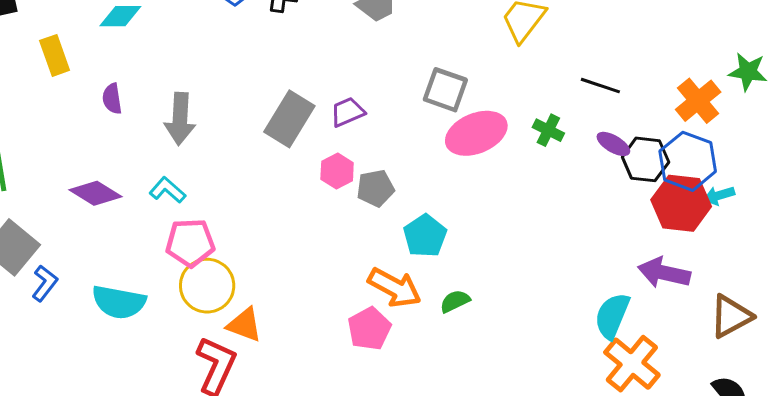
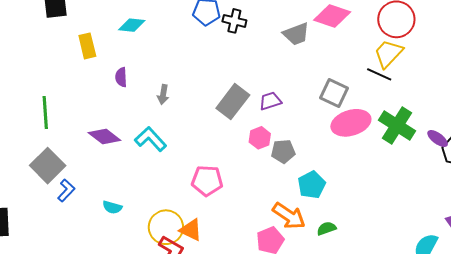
black line: (600, 86) -> (379, 74), moved
gray arrow: (180, 119) -> (163, 94), size x0.6
green cross: (548, 130) -> (397, 126), size x1.8
cyan L-shape: (167, 190) -> (151, 139), size x1.4
pink pentagon: (190, 243) -> (207, 181), moved
yellow circle: (207, 286) -> (166, 227), moved
cyan semicircle: (119, 302) -> (112, 207), size x0.6

